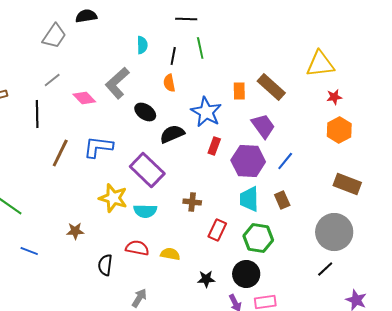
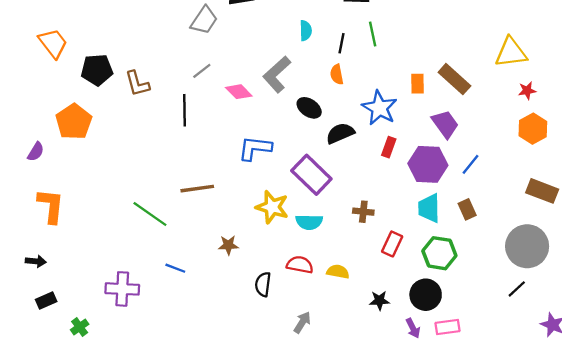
brown line: (60, 153) -> (197, 189), moved, turned 56

